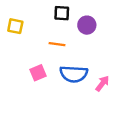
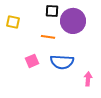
purple circle: (87, 25) -> (73, 21), size x1.6
pink arrow: (102, 84) -> (88, 79), moved, turned -32

